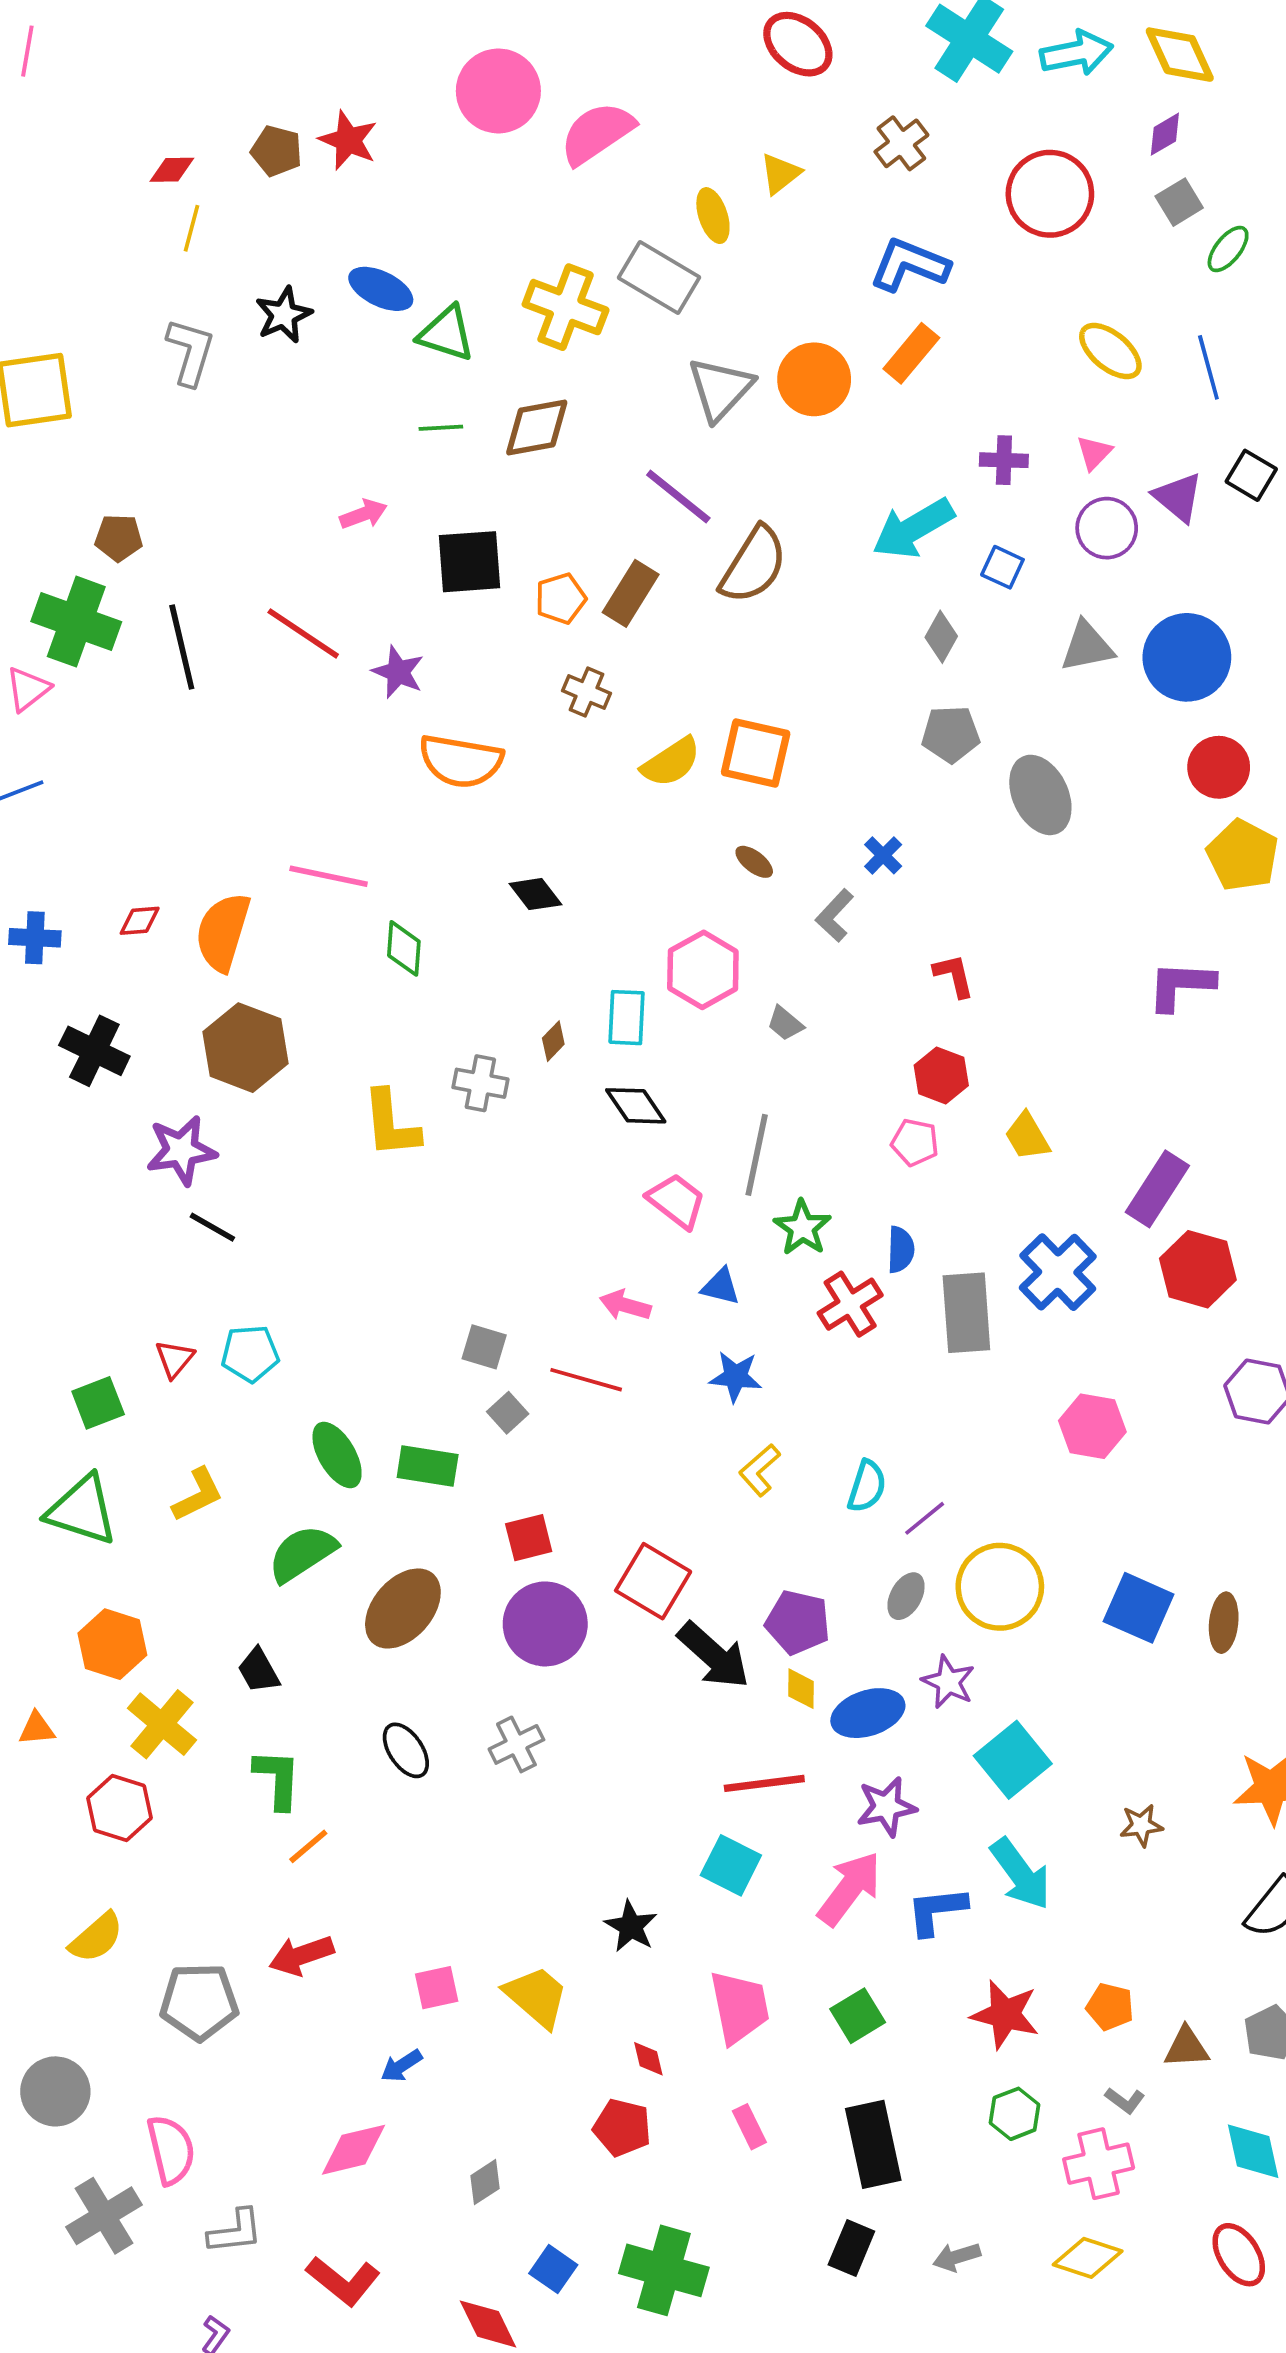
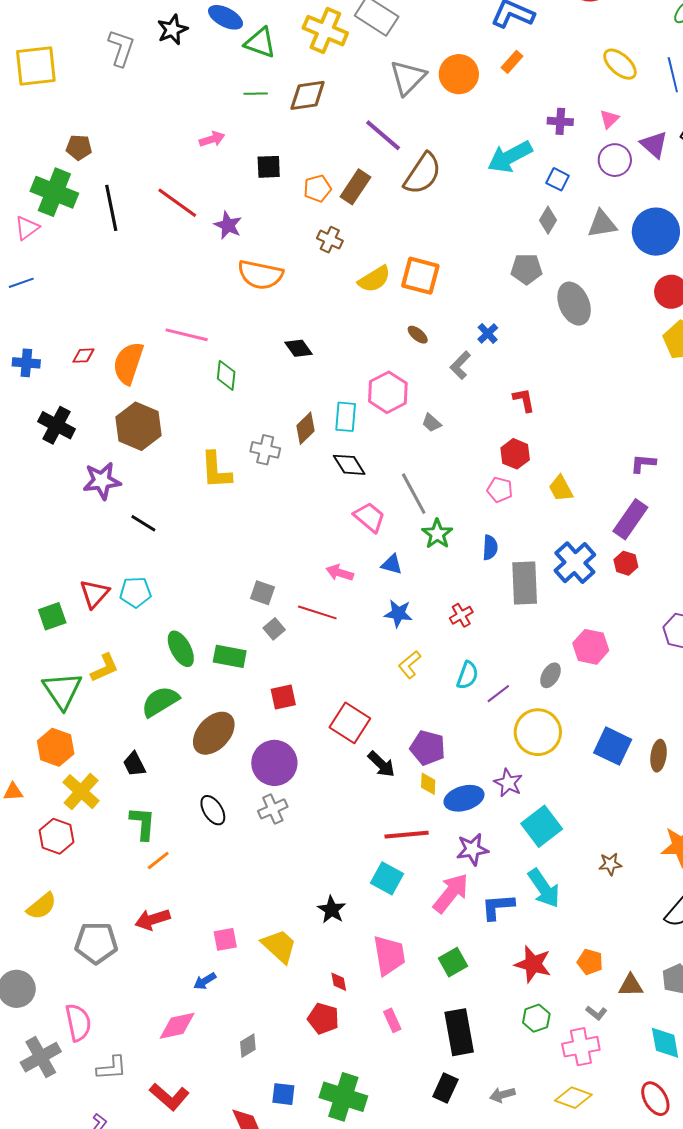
orange rectangle: (911, 353) -> (512, 62), size x0.7
black square: (469, 562) -> (269, 167), size x0.7
gray diamond: (941, 637) -> (548, 220), moved
purple L-shape: (1181, 986) -> (643, 463), moved, size x0.7
brown diamond: (553, 1041) -> (306, 428), size x1.5
gray line: (757, 1155) -> (414, 494), turned -42
black line: (212, 1227) -> (143, 523), moved
red hexagon: (1198, 1269) -> (626, 563), moved, size x0.6
red cross: (850, 1304) -> (461, 615), moved, size x0.7
red triangle: (175, 1359) -> (94, 594), size x1.4
green triangle: (82, 1510) -> (62, 690), moved, turned 36
gray ellipse: (906, 1596) -> (551, 675), moved
purple circle: (545, 1624) -> (274, 763), moved
black arrow: (714, 1655) -> (381, 764), size x0.7
blue square: (553, 2269) -> (283, 1094), turned -30

